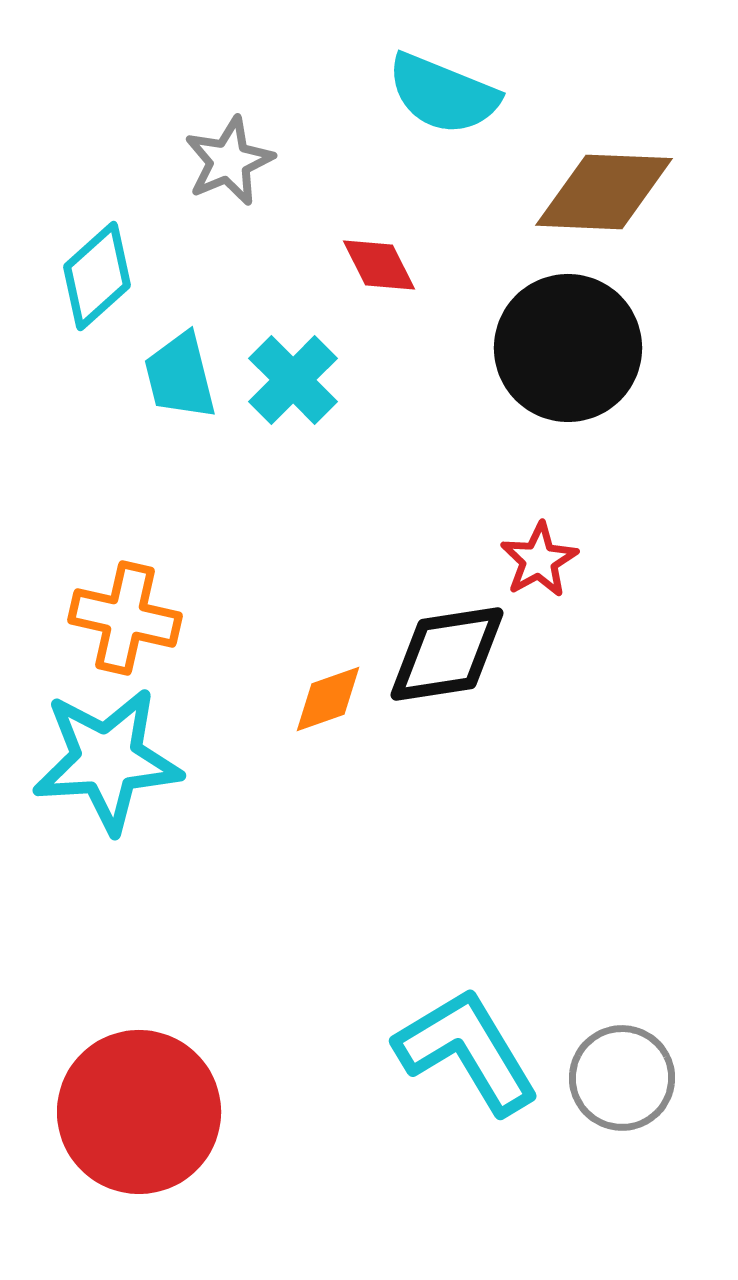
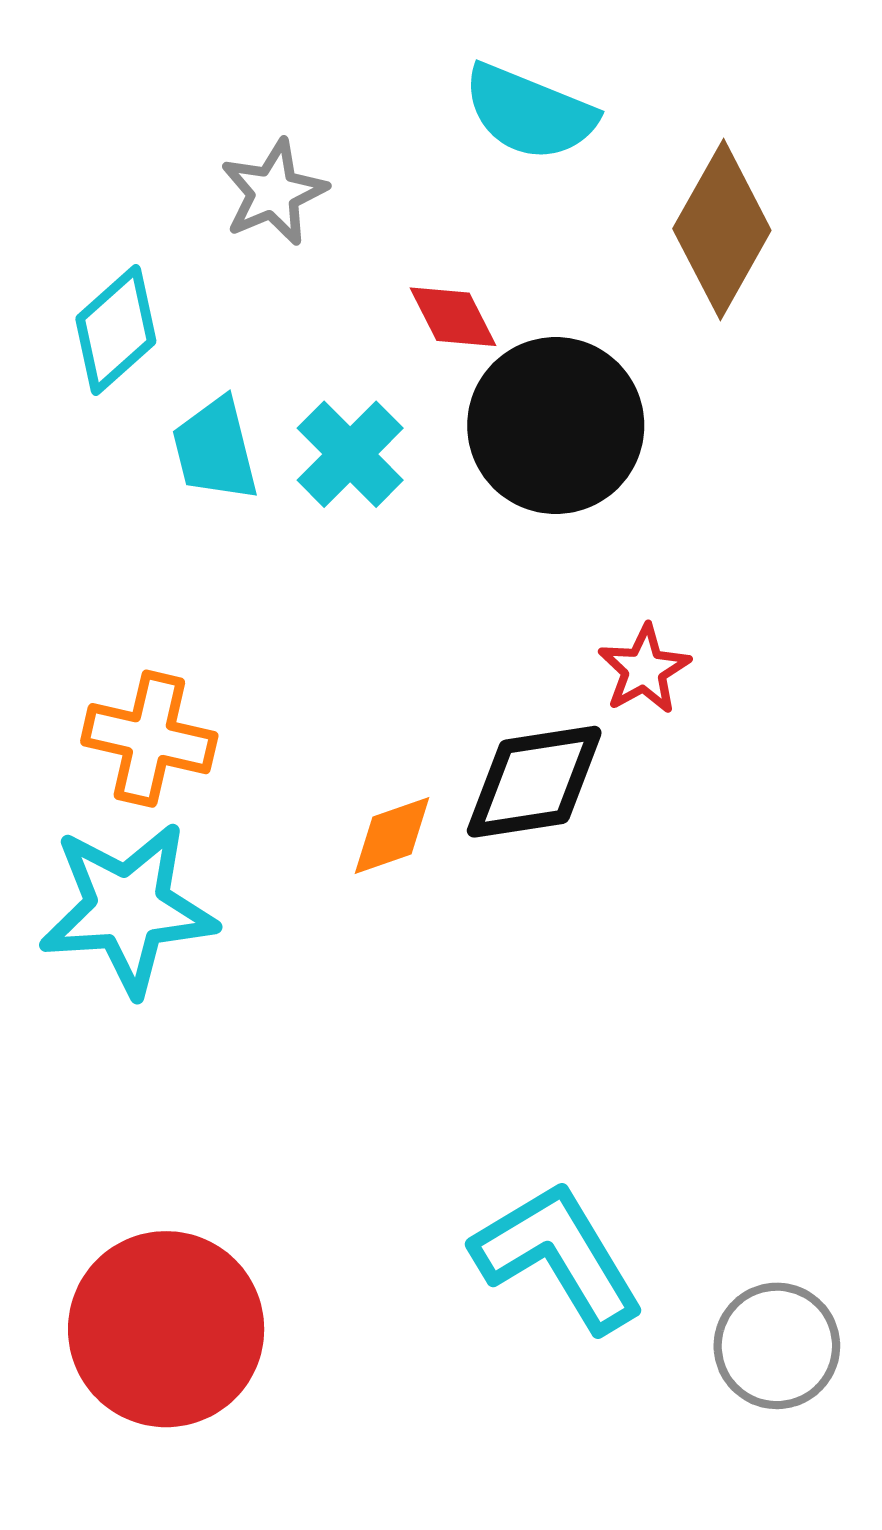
brown diamond: (604, 192) -> (722, 229), turned -63
black circle: (568, 348) -> (556, 426), moved
gray circle: (622, 1078) -> (777, 1346), moved

